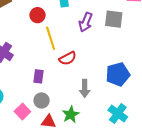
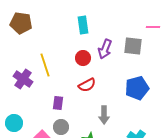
red circle: (37, 15) -> (83, 58), moved
yellow line: (51, 38) -> (45, 65), moved
blue pentagon: (118, 74) -> (137, 88), moved

